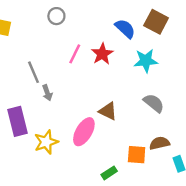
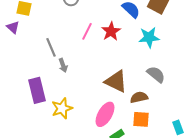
brown triangle: (108, 111) -> (116, 81), size x1.4
pink ellipse: (84, 132) -> (105, 114), moved
brown semicircle: (159, 143) -> (139, 97), moved

